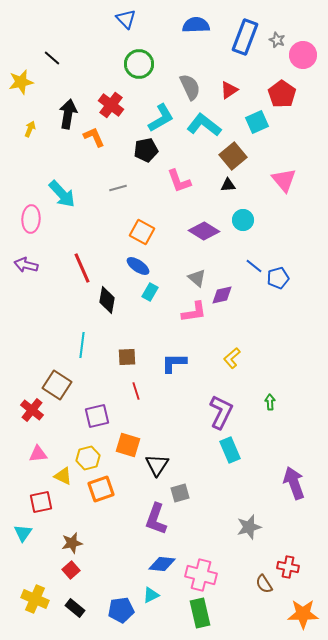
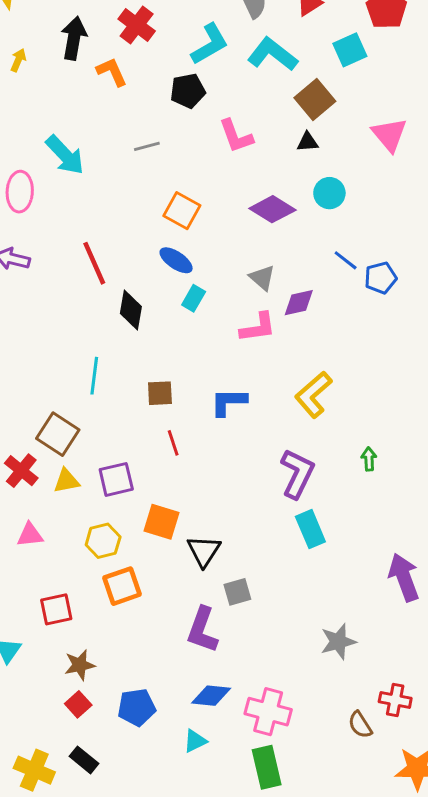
yellow L-shape: (232, 358) -> (313, 395), size x1.5
yellow triangle: (63, 476) -> (66, 481), moved, turned -36
red square: (41, 502) -> (56, 609), moved
yellow cross: (35, 599) -> (34, 770), moved
blue pentagon: (121, 610) -> (137, 707), moved

